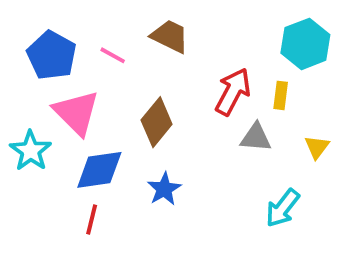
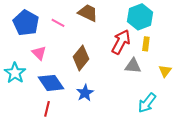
cyan hexagon: (305, 44) -> (140, 17), moved
pink triangle: (76, 113) -> (39, 53), size x0.6
blue diamond: (99, 170) -> (51, 83), turned 64

